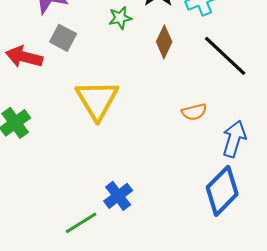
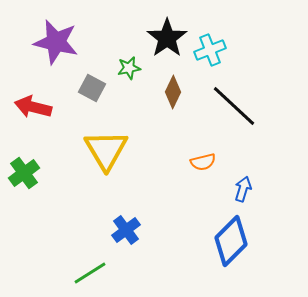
gray square: (63, 38) -> (92, 88), moved
blue arrow: (234, 139) -> (243, 189), size x0.7
blue cross: (118, 196) -> (126, 230), moved

